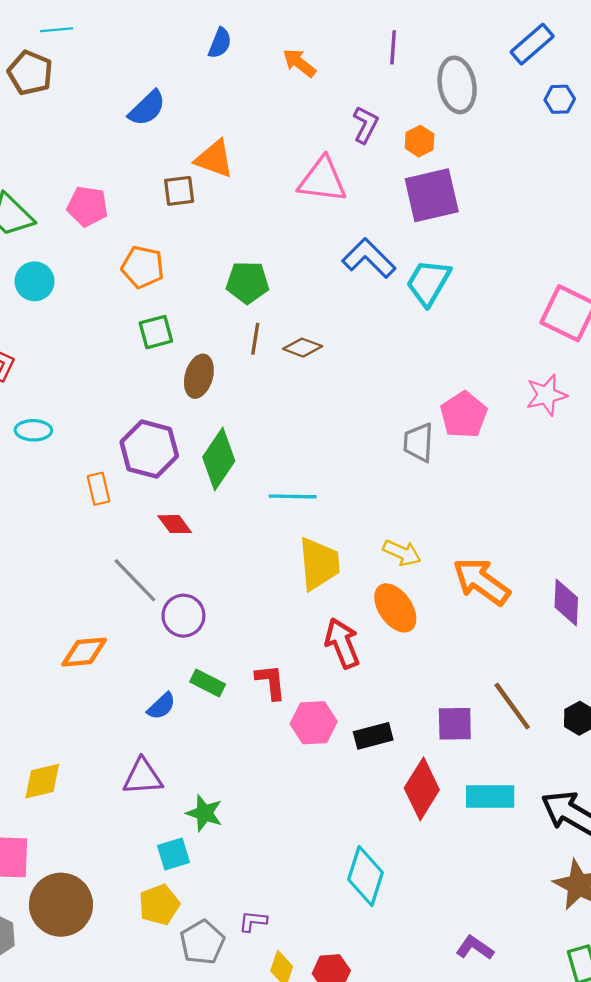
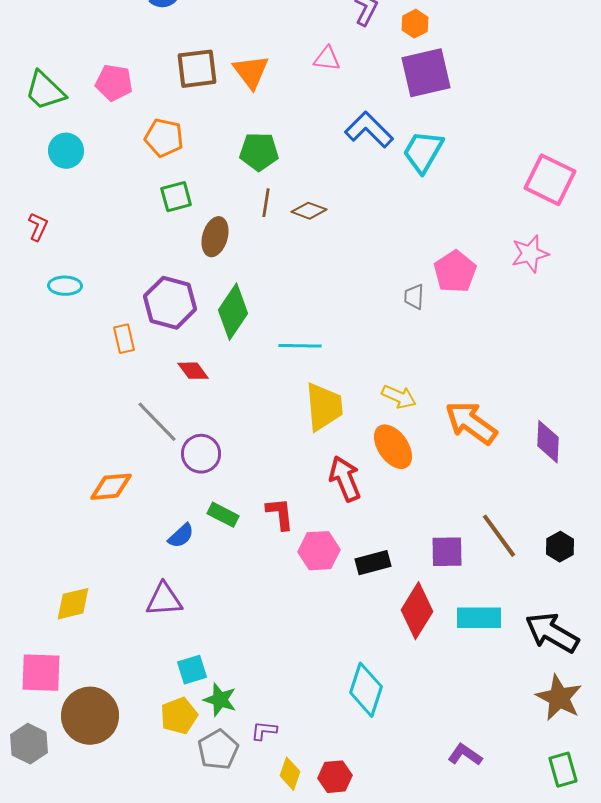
orange triangle: (214, 159) -> (251, 72), moved, turned 33
pink triangle: (322, 180) -> (327, 59), size x0.6
brown square: (179, 191) -> (197, 69), size x1.4
gray trapezoid: (418, 442) -> (414, 297), size x0.7
green star: (204, 813) -> (220, 700), moved

